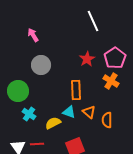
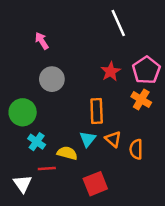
cyan triangle: (69, 112) -> (88, 139), turned 48
yellow semicircle: (53, 123) -> (67, 153), turned 42
red line: (37, 144) -> (47, 168), moved

